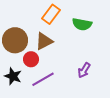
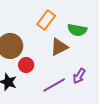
brown triangle: (44, 41) -> (59, 47), moved
purple line: (43, 79) -> (54, 85), moved

